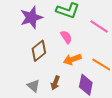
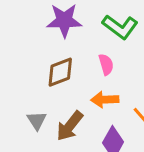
brown arrow: (55, 83) -> (70, 126), size x1.5

